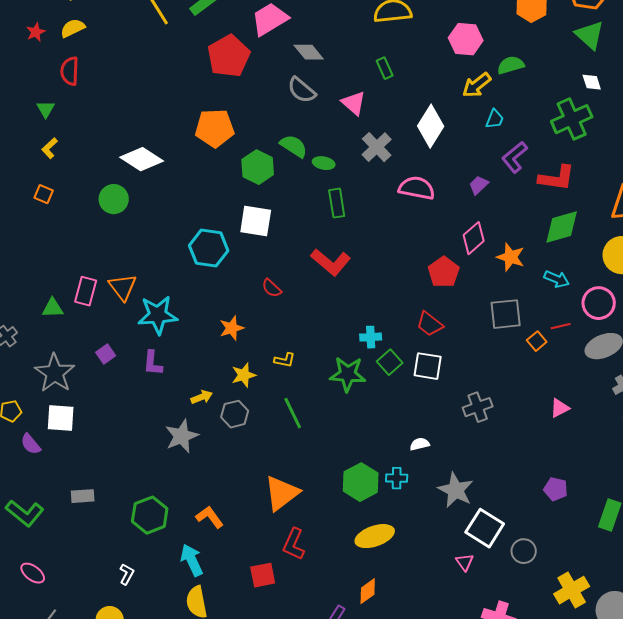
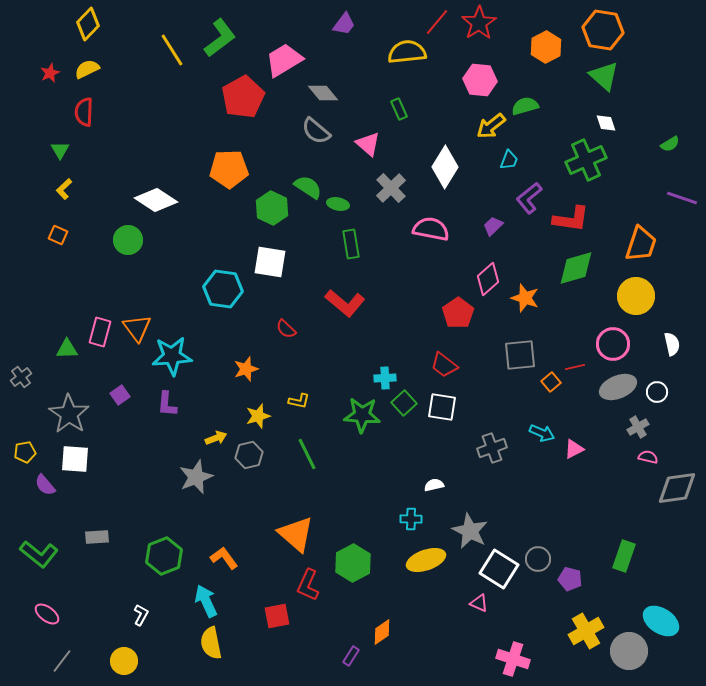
cyan arrow: (557, 279) -> (542, 433), moved
green hexagon: (361, 482) -> (353, 563), moved
purple pentagon: (556, 489) -> (570, 579), moved
orange triangle: (282, 493) -> (296, 534), turned -42
yellow ellipse: (375, 536) -> (426, 560), moved
gray circle: (524, 551) -> (538, 559), moved
pink triangle: (465, 562) -> (479, 603), turned -30

